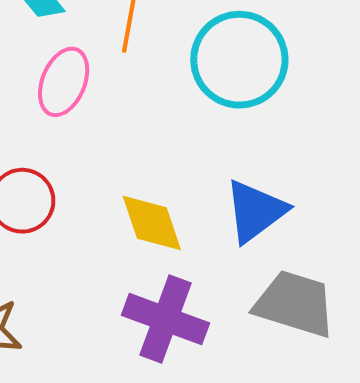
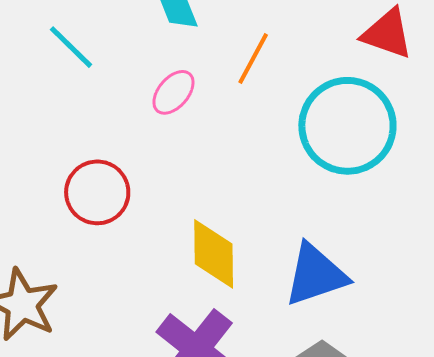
pink ellipse: (64, 82) -> (173, 92), size x0.7

